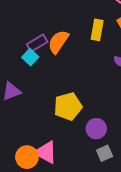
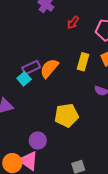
yellow pentagon: (68, 106) -> (66, 115), moved
purple circle: (96, 129) -> (38, 141), moved

